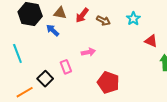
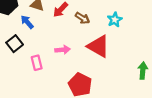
red triangle: (151, 41) -> (98, 46), moved, size x1.6
black square: (45, 79) -> (15, 44), moved

